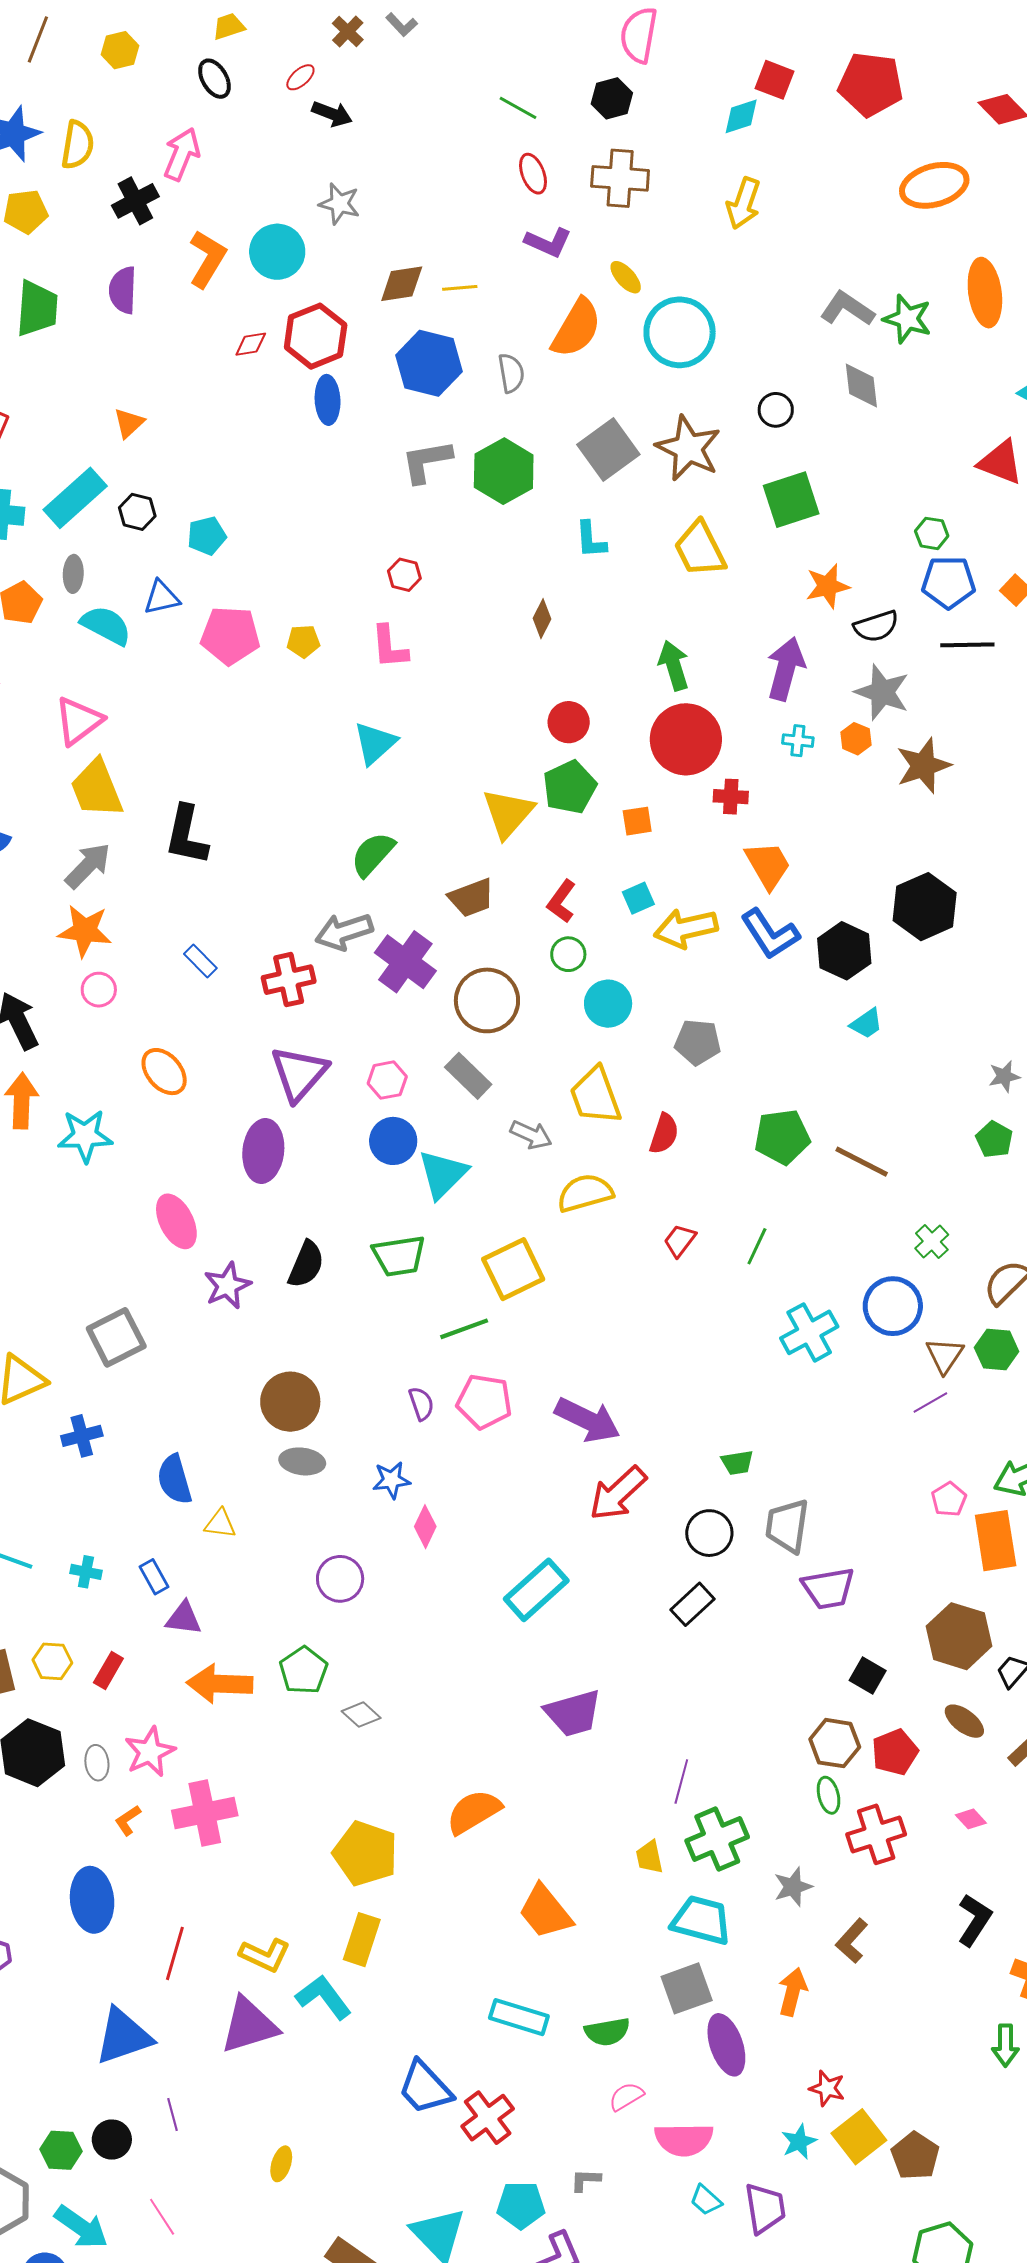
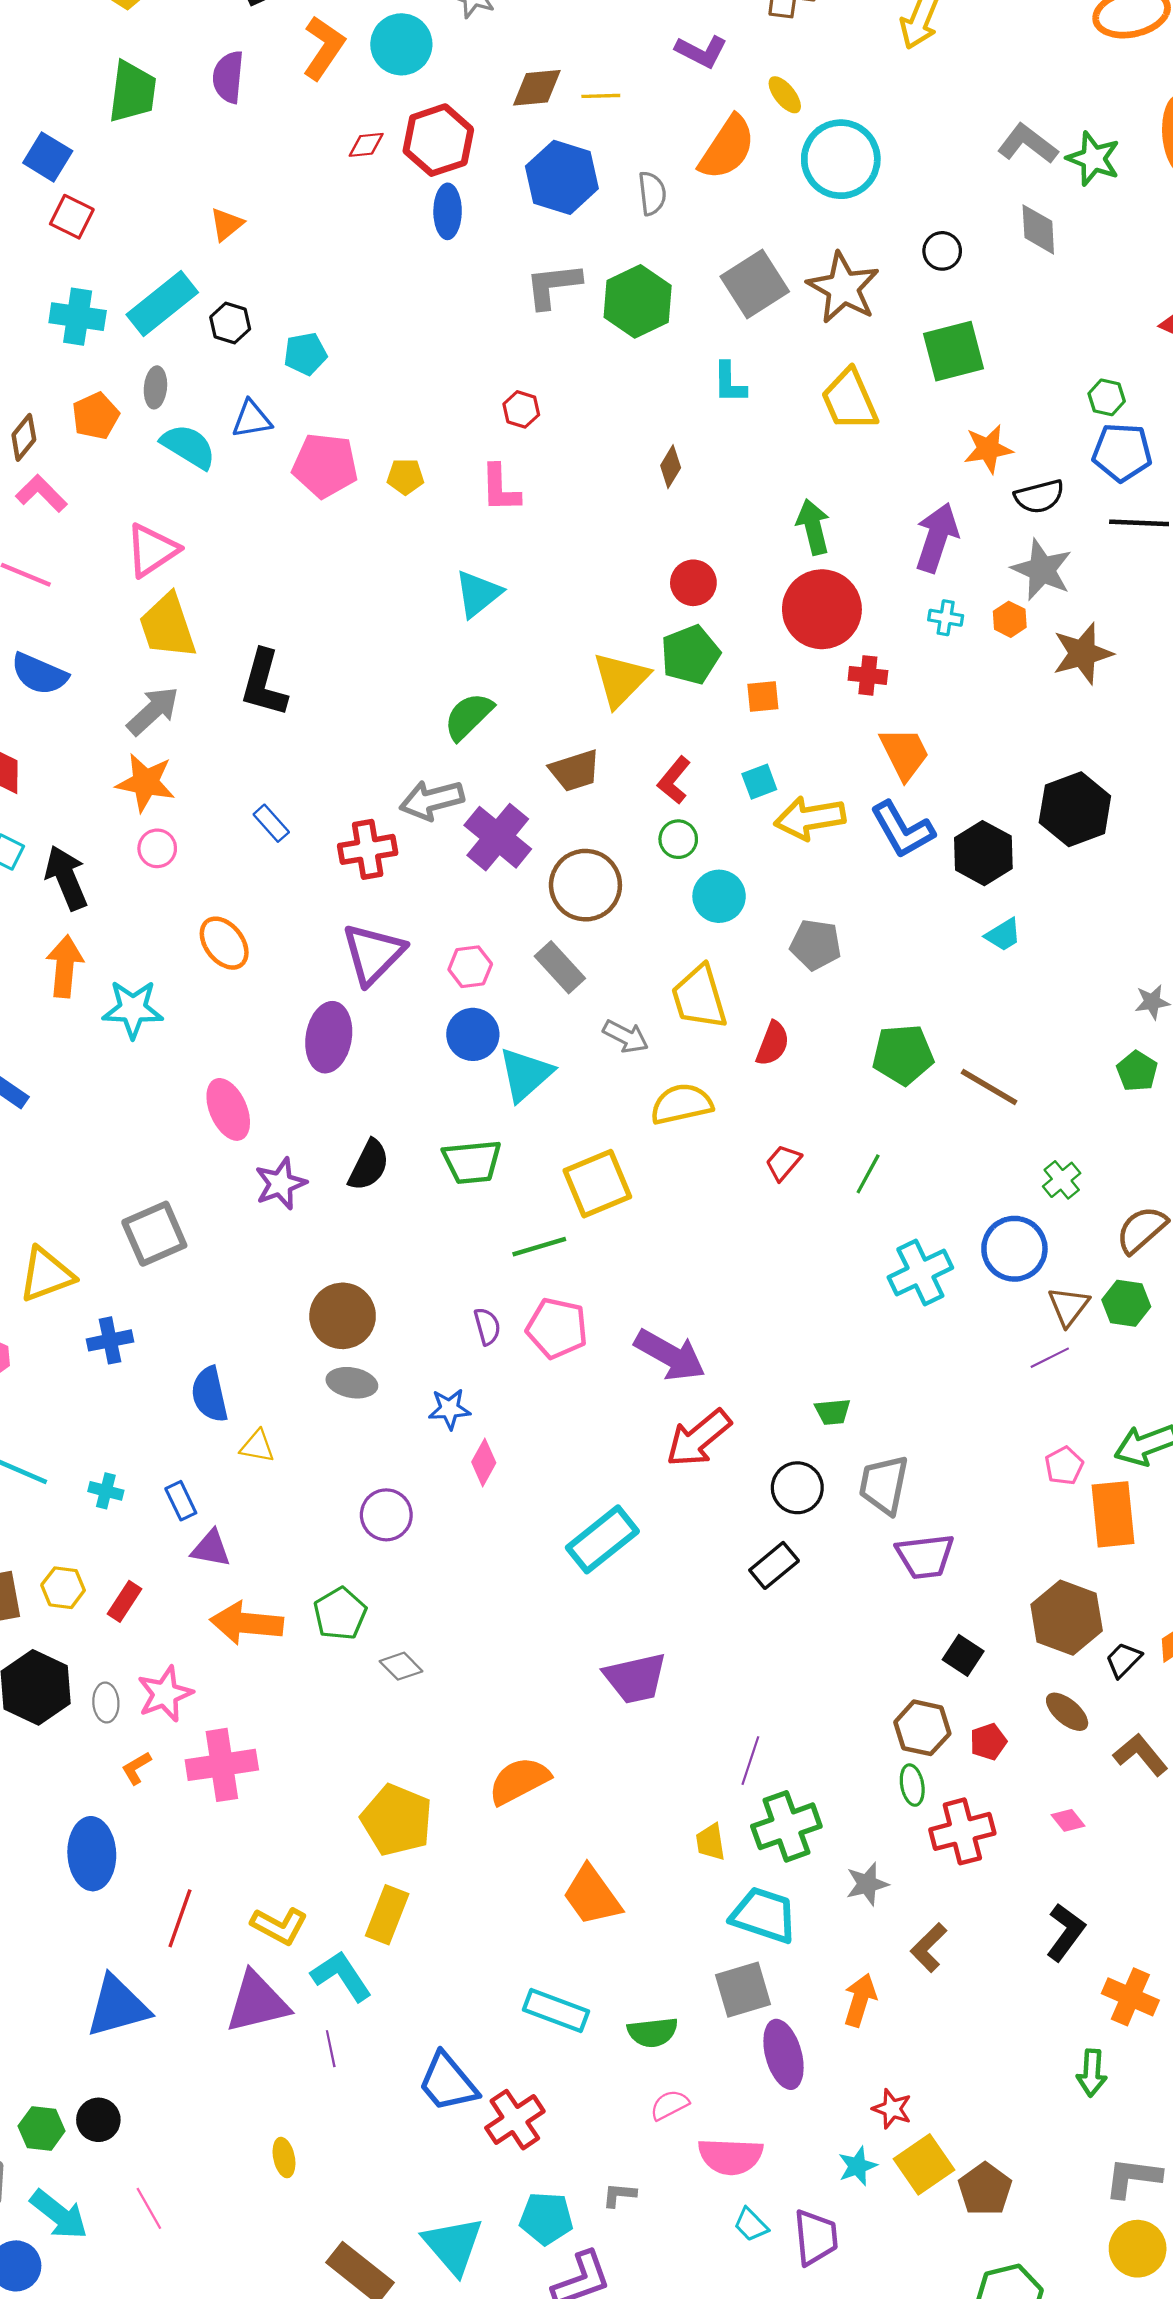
red pentagon: (895, 1752) -> (988, 1742), size x0.7
purple line: (172, 2115) -> (331, 2049), moved
yellow ellipse: (281, 2164) -> (284, 2158), turned -32

